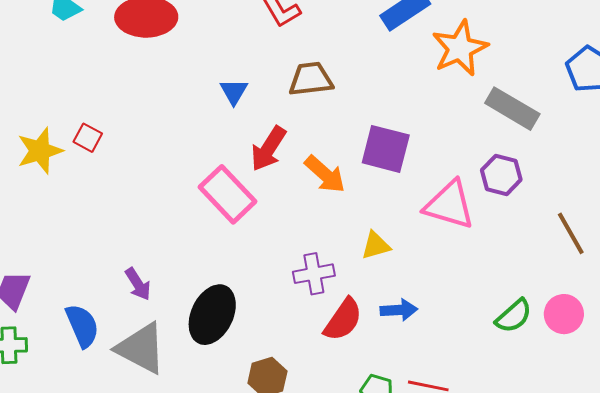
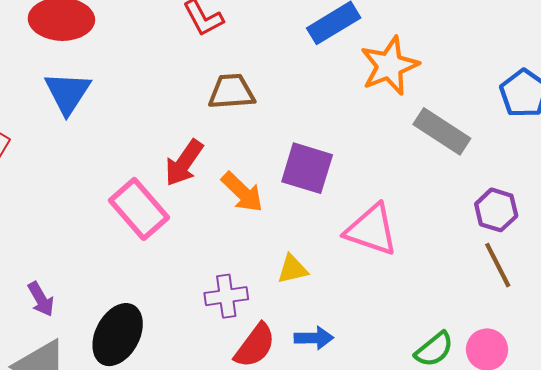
blue triangle: (234, 92) -> (68, 93), moved, size x1.6
purple hexagon: (501, 175) -> (496, 210), moved

